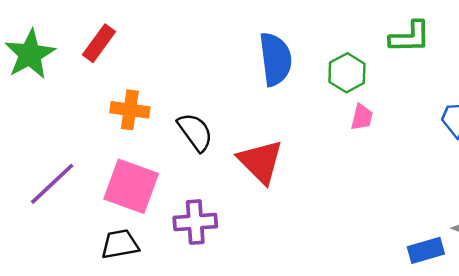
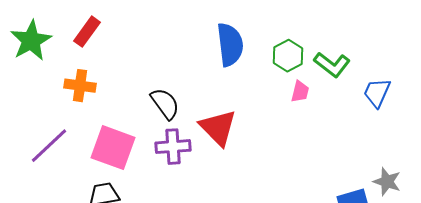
green L-shape: (410, 37) -> (332, 65), moved, turned 39
orange cross: (130, 110) -> (80, 86), moved
purple cross: (195, 222) -> (173, 147), moved

